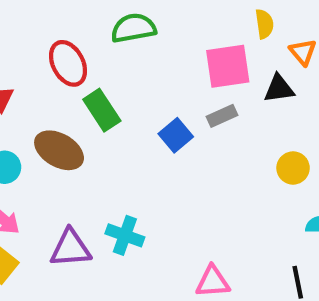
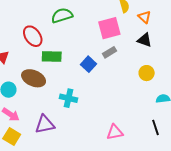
black triangle: (279, 89) -> (145, 40), moved, turned 35
green rectangle: (102, 110) -> (52, 57), turned -48
cyan cross: (125, 235) -> (68, 98), moved

